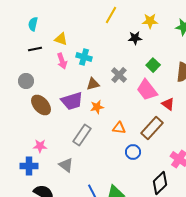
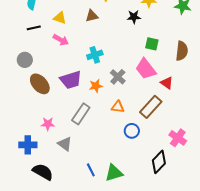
cyan cross: (84, 57) -> (95, 55), moved, turned -35
pink arrow: (62, 61) -> (61, 40), turned -42
green square: (153, 65) -> (152, 44), turned -32
gray cross: (119, 75) -> (118, 77), moved
brown triangle: (93, 84) -> (92, 16), moved
pink star: (40, 146) -> (48, 124), moved

